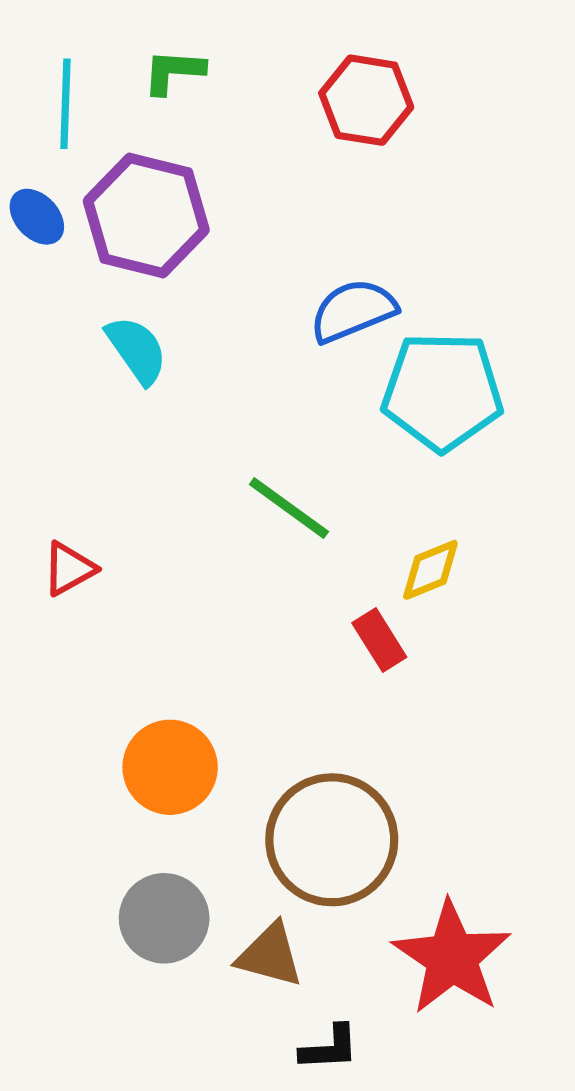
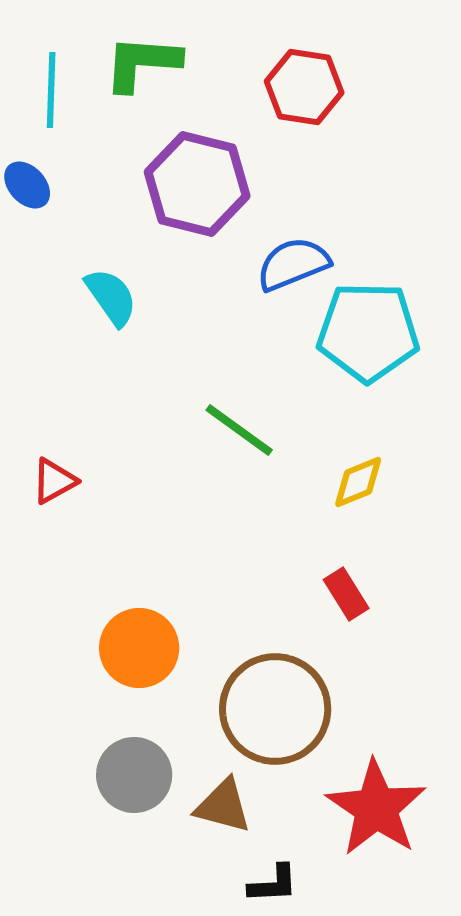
green L-shape: (174, 72) -> (142, 63), size x1.5
purple hexagon: (146, 216) -> (197, 184), moved
red rectangle: (379, 640) -> (346, 594), moved

